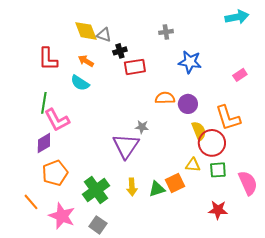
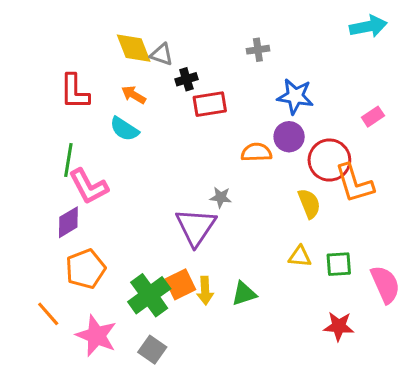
purple circle: (188, 104) -> (289, 137), moved
red circle: (212, 143) -> (329, 160), moved
orange square: (175, 183) -> (180, 284), moved

